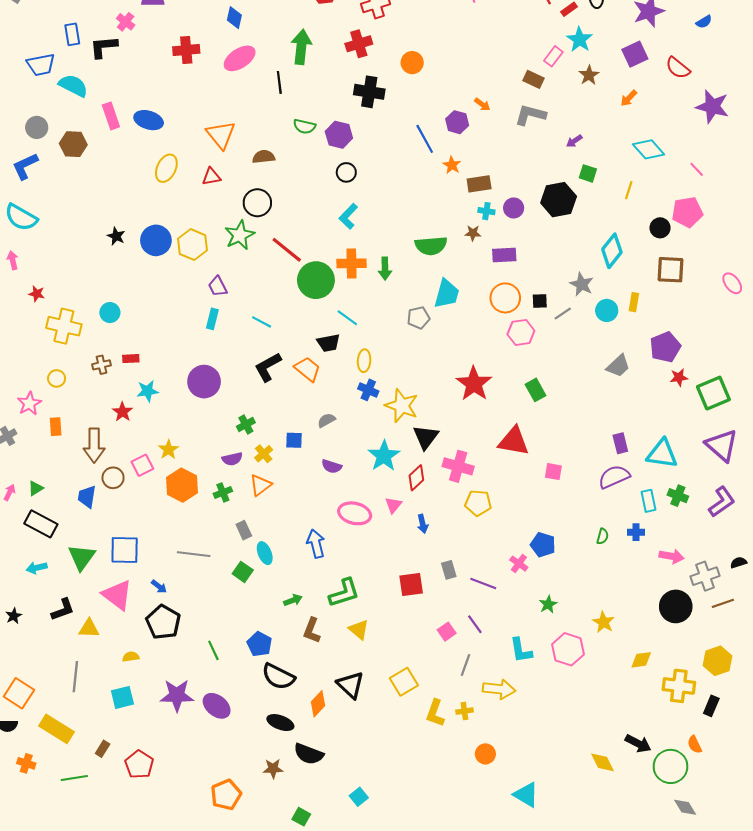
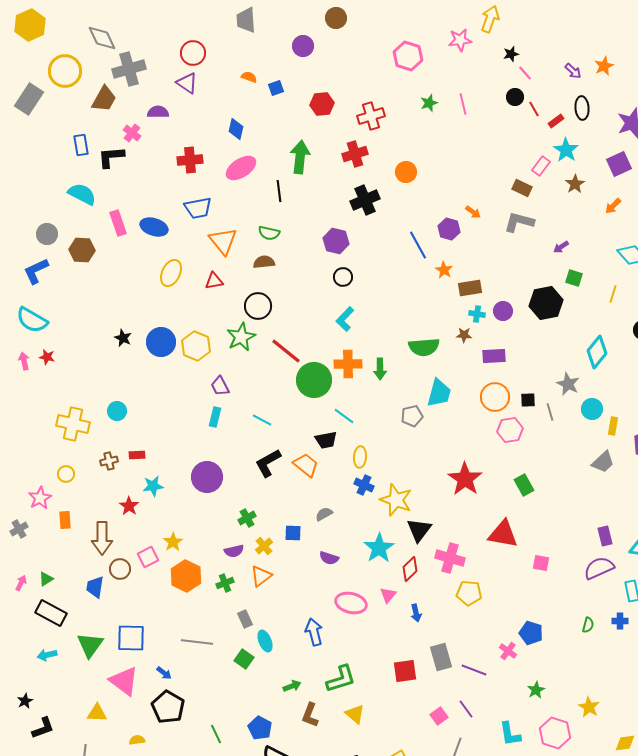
blue trapezoid: (41, 65) -> (198, 208), moved
black cross: (369, 92) -> (365, 200), turned -32
green semicircle: (304, 126) -> (269, 233), moved
red star: (37, 294) -> (47, 357), moved
yellow rectangle: (634, 302) -> (613, 426), moved
gray line: (563, 314) -> (550, 412), turned -72
gray rectangle: (449, 570) -> (441, 657), size x1.5
black L-shape: (63, 610) -> (43, 728), moved

